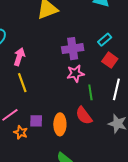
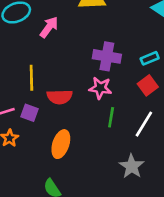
pink arrow: (19, 57) -> (49, 27), moved
red semicircle: (84, 116) -> (60, 97), moved, turned -72
purple square: (36, 121) -> (29, 113), moved

